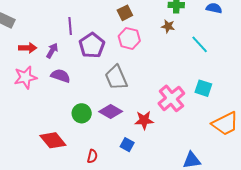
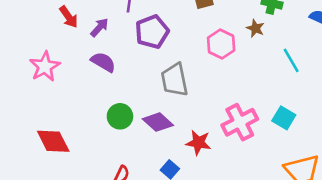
pink hexagon: (129, 38) -> (221, 44), moved
red arrow: (28, 48) -> (69, 17), turned 42
pink star: (25, 77) -> (45, 66), moved, turned -30
red diamond: (53, 140) -> (53, 141), moved

